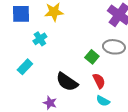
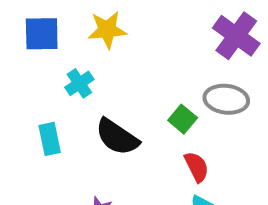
cyan rectangle: (25, 67) -> (50, 139), turned -56
black semicircle: (67, 82) -> (117, 137), moved

